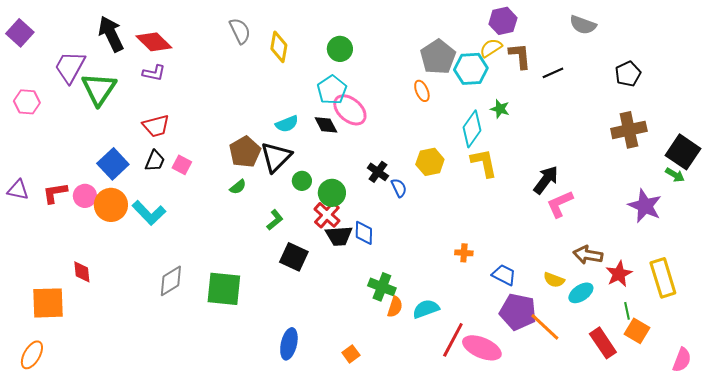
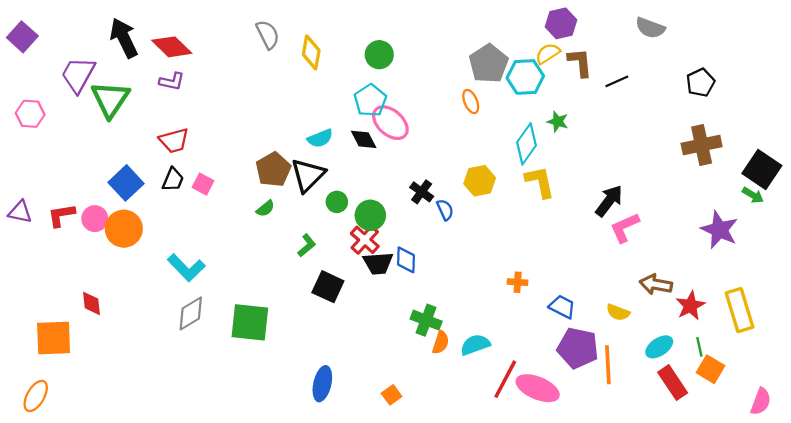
cyan L-shape: (149, 213) -> (186, 268), moved
cyan ellipse: (581, 293) -> (659, 347), moved
orange line: (545, 327) -> (608, 365), turned 44

